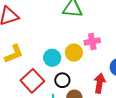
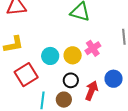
pink cross: (92, 42) -> (93, 48), turned -35
black circle: (62, 80) -> (71, 80), moved

